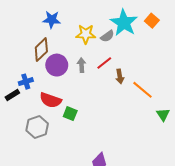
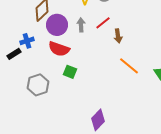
orange line: (142, 90) -> (129, 66), moved
red semicircle: (51, 100) -> (59, 49), moved

